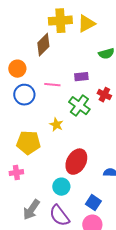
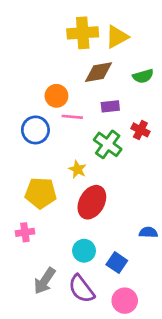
brown diamond: (43, 45) -> (98, 72), moved, turned 35
orange circle: (17, 69) -> (56, 96), moved
red ellipse: (76, 162) -> (92, 202), moved
blue square: (93, 203) -> (117, 263), moved

